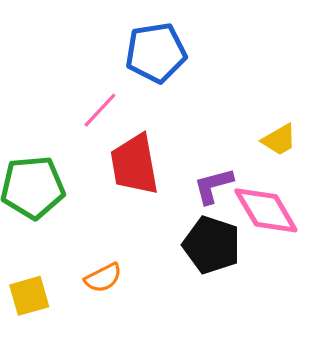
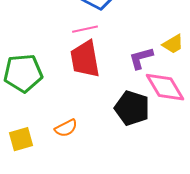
pink line: (100, 110) -> (85, 29), moved, turned 35
purple L-shape: (213, 186) -> (141, 58), moved

